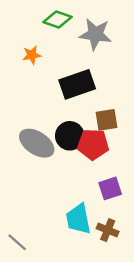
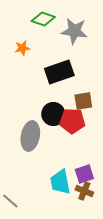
gray ellipse: (37, 143) -> (30, 136), moved, turned 68
purple square: (110, 188) -> (84, 174), moved

